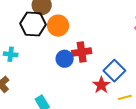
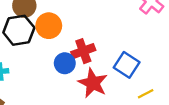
red star: (101, 85) -> (93, 83), moved, size x1.4

